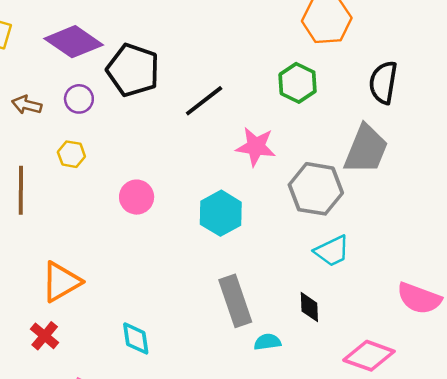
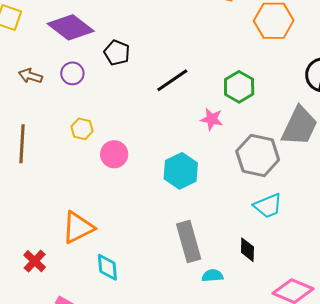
black pentagon: (133, 70) -> (117, 53), size x0.6
green hexagon: (298, 83) -> (239, 87), moved
pink star: (256, 147) -> (212, 119), size x0.7
yellow hexagon: (71, 154) -> (82, 129), moved
orange triangle: (61, 282) -> (78, 227), moved

